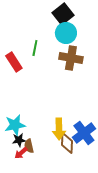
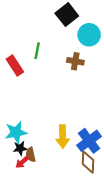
cyan circle: (66, 33) -> (89, 35), moved
brown cross: (71, 58) -> (75, 61), size x0.7
brown diamond: (67, 143) -> (88, 162), moved

